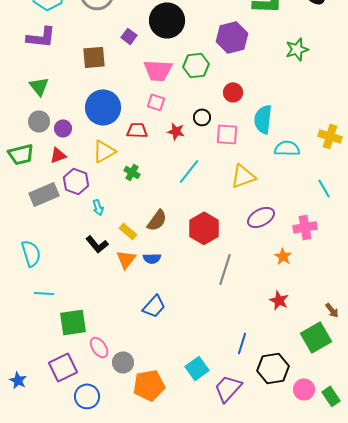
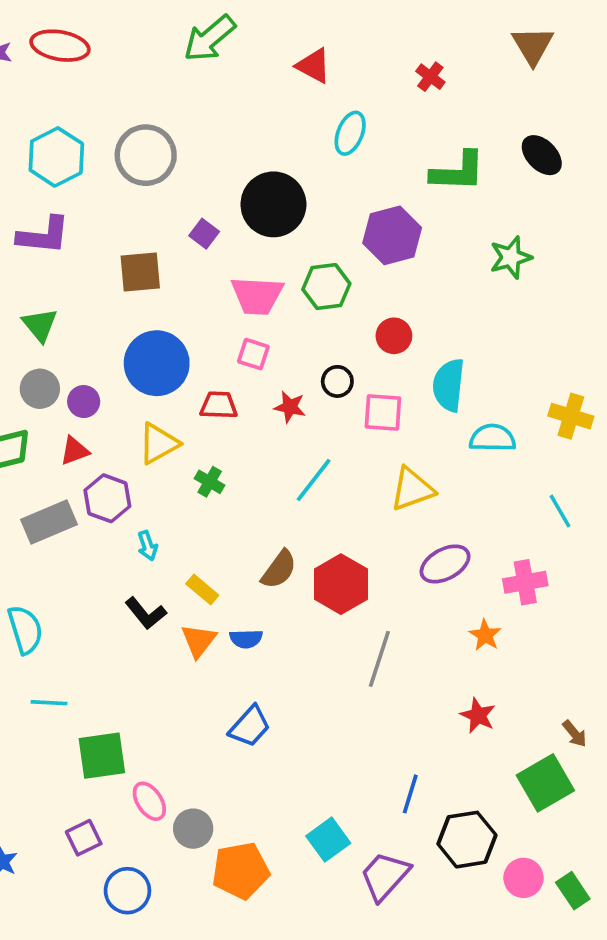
brown semicircle: (157, 220) -> (279, 569), moved
purple square: (63, 367) -> (84, 838), size x0.7

